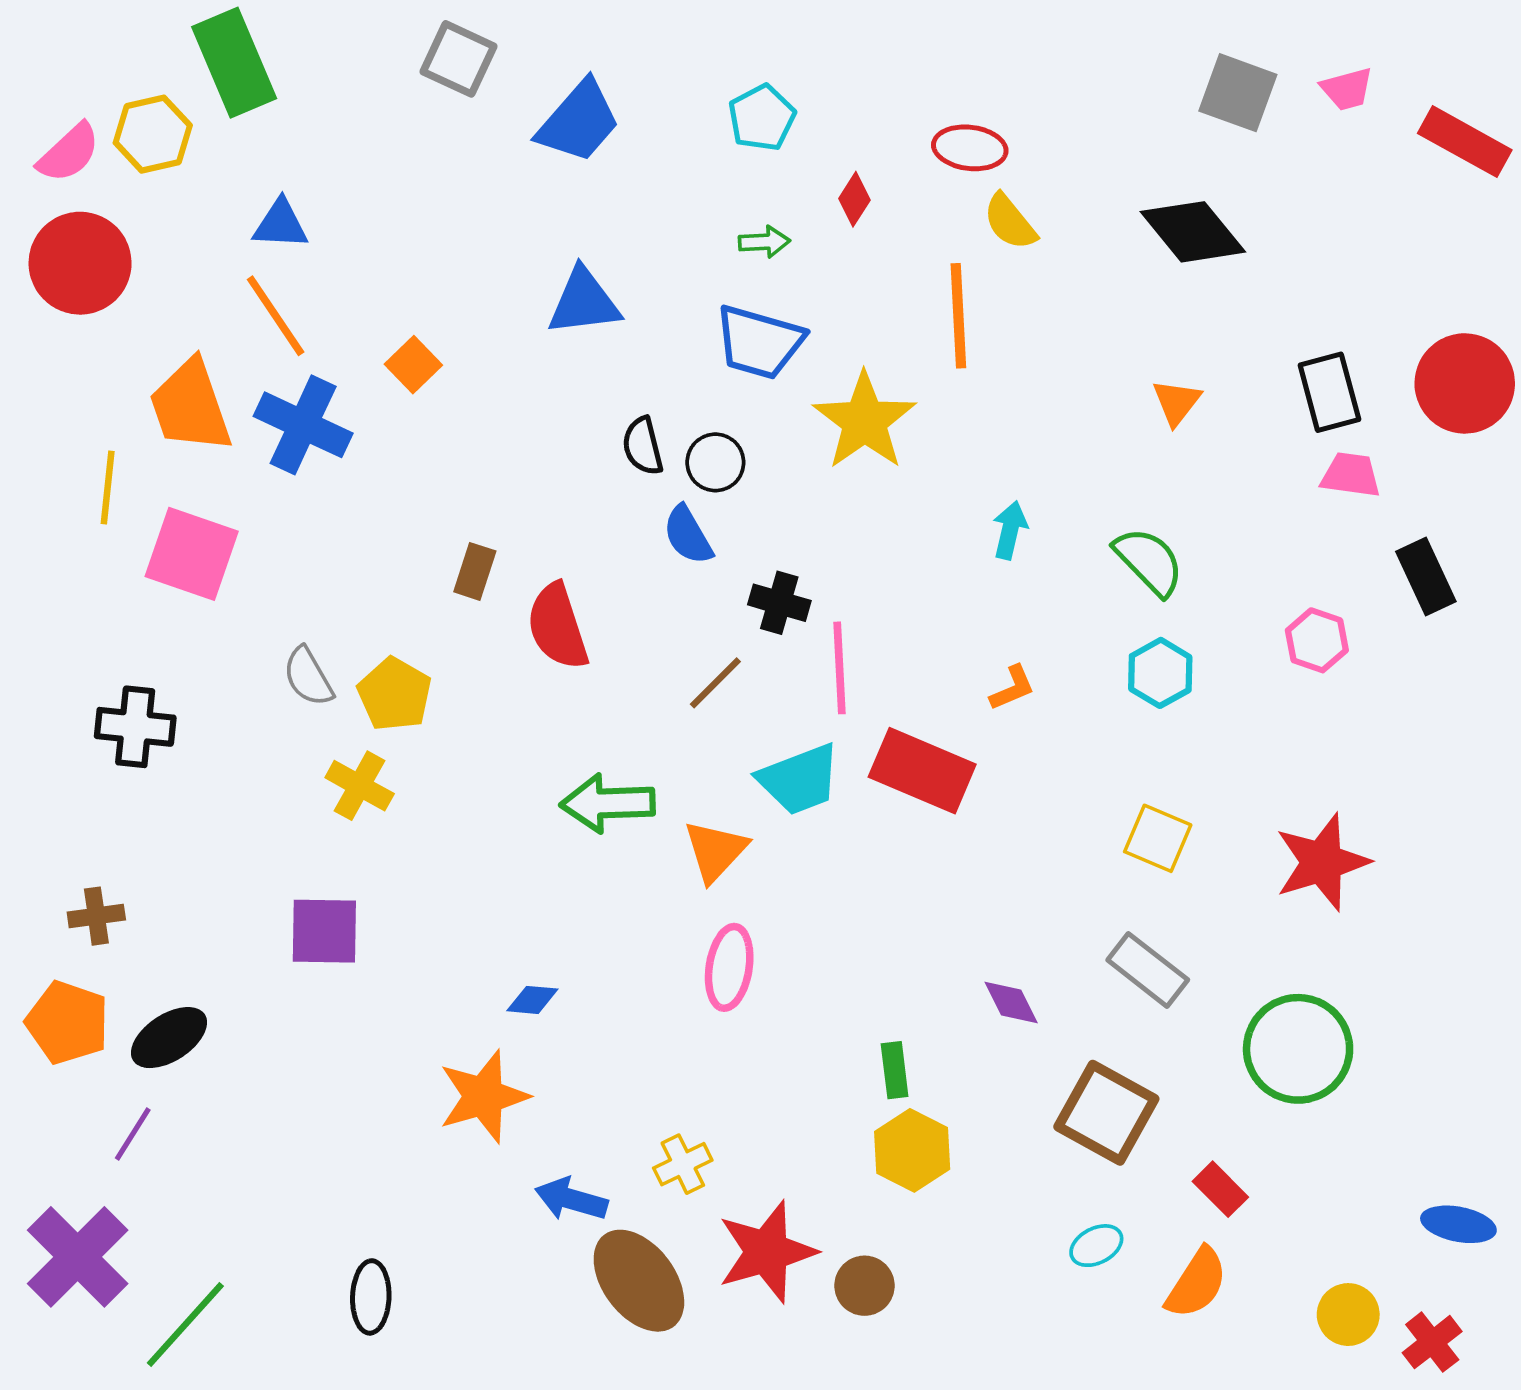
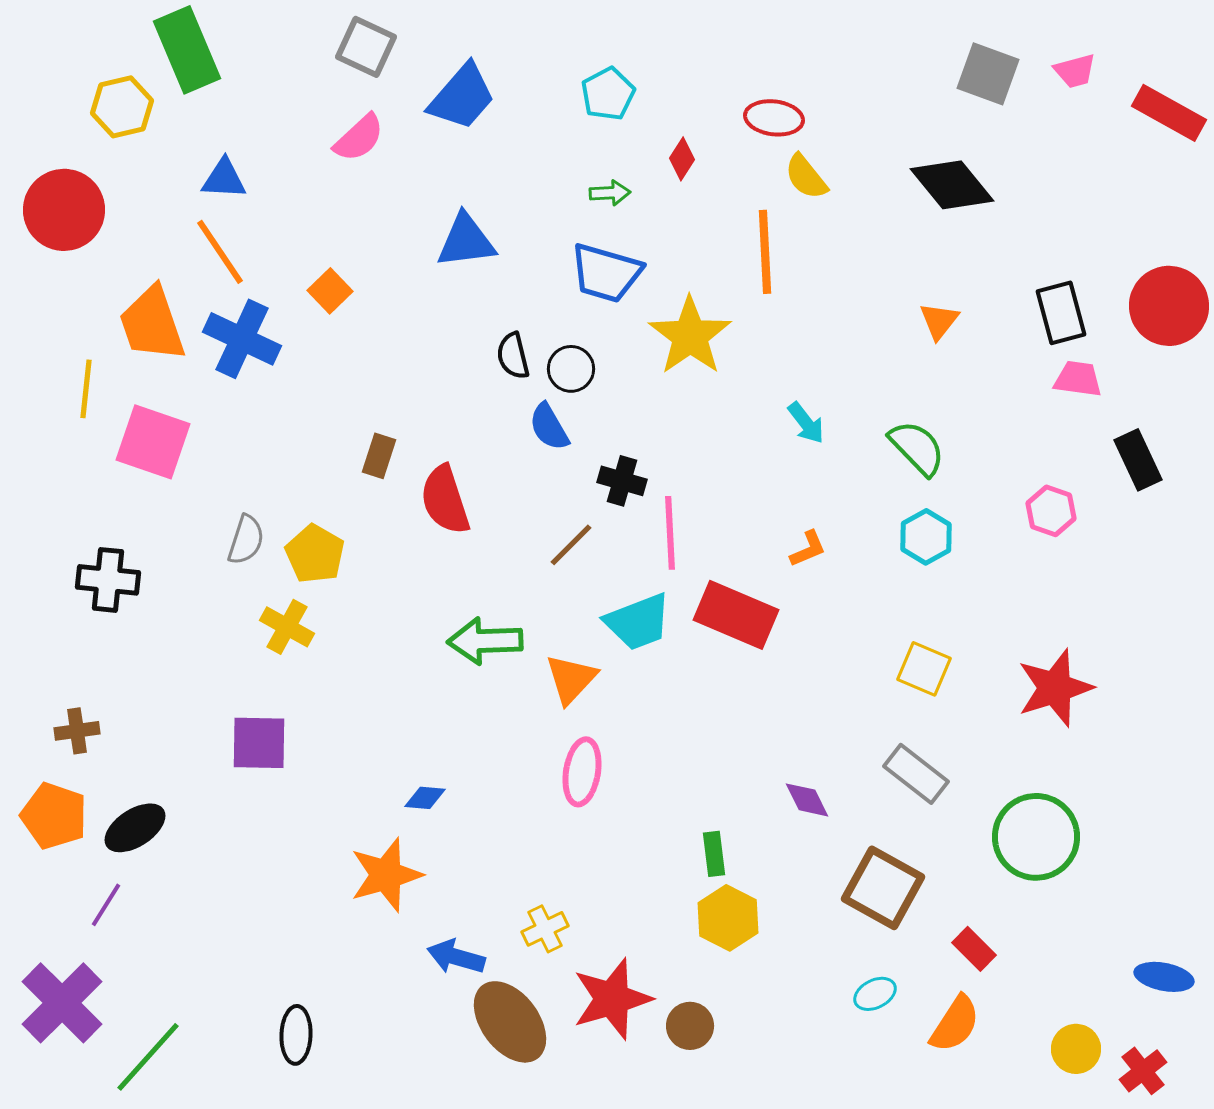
pink semicircle: (69, 153) -> (359, 138), moved
cyan arrow: (1010, 530) -> (806, 423), turned 129
gray semicircle: (308, 677) -> (246, 540), turned -132

